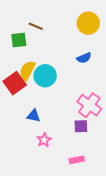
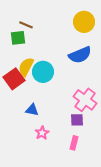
brown line: (36, 26) -> (26, 25), moved
blue semicircle: (84, 58) -> (80, 55), size x1.6
pink rectangle: (77, 160) -> (74, 143), moved, turned -64

